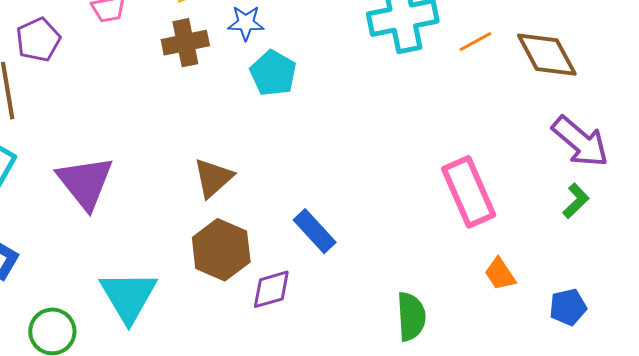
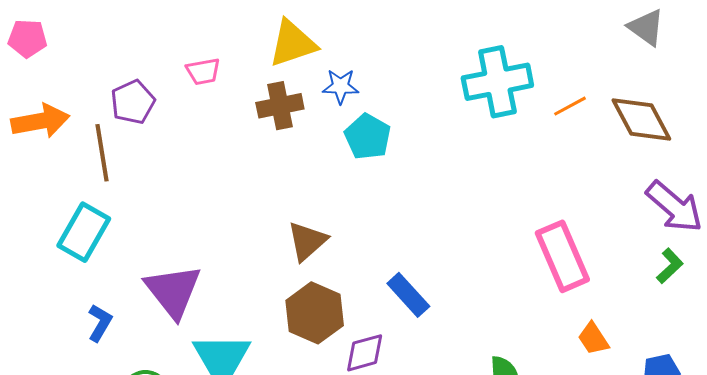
purple triangle: (85, 183) -> (173, 291), moved

